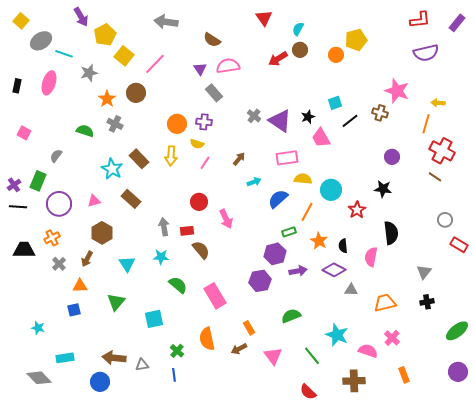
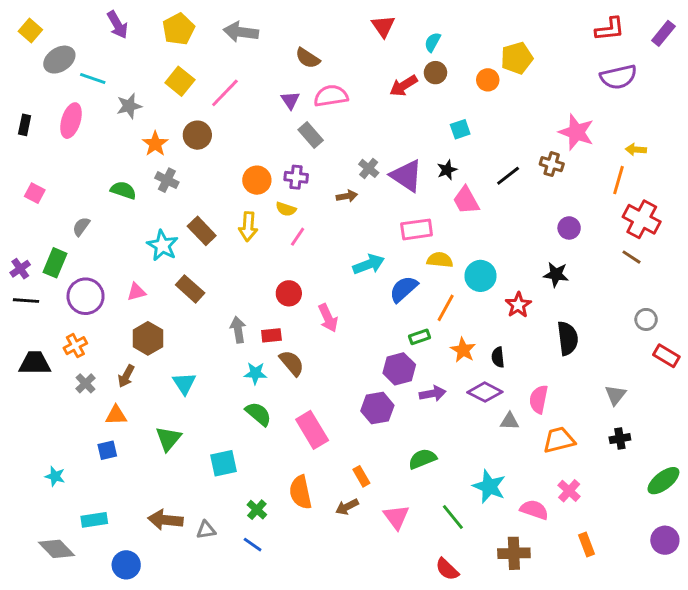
yellow pentagon: (105, 35) -> (178, 29), moved
cyan square: (335, 103) -> (460, 129), moved
brown arrow: (239, 159) -> (347, 196), moved, turned 40
cyan arrow: (254, 182) -> (369, 264), size x1.5
cyan star: (161, 257) -> (255, 373), moved
pink semicircle: (371, 257) -> (539, 399), moved
blue line: (174, 375) -> (253, 545), turned -48
blue circle: (100, 382) -> (126, 565), moved

